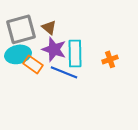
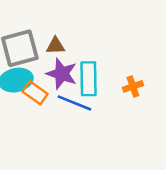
brown triangle: (49, 27) -> (55, 46), turned -42

